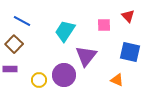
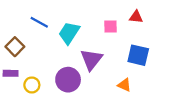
red triangle: (128, 16) -> (136, 17), turned -40
blue line: (22, 21) -> (39, 22), moved
yellow circle: (39, 80) -> (32, 85), moved

